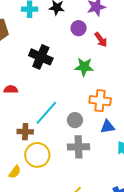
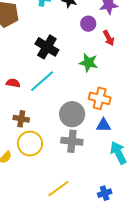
red semicircle: (11, 89) -> (13, 83), moved
cyan line: (46, 113) -> (42, 81), moved
gray circle: (75, 120) -> (72, 114), size x1.6

